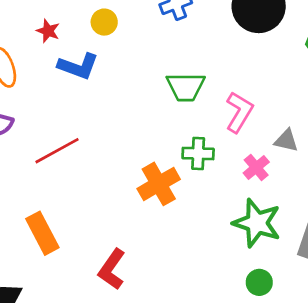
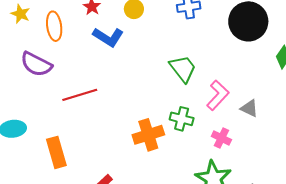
green trapezoid: (186, 87) -> (183, 69), turned -140
gray triangle: (286, 141) -> (249, 108), moved
pink cross: (256, 167) -> (221, 138), turned -36

